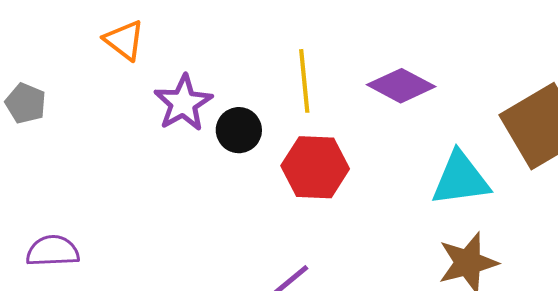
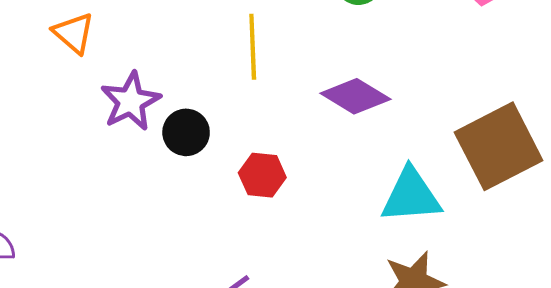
yellow line: (304, 81) -> (253, 47), moved
red hexagon: (315, 167) -> (262, 175), size x0.7

